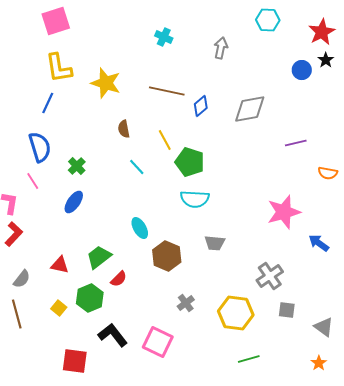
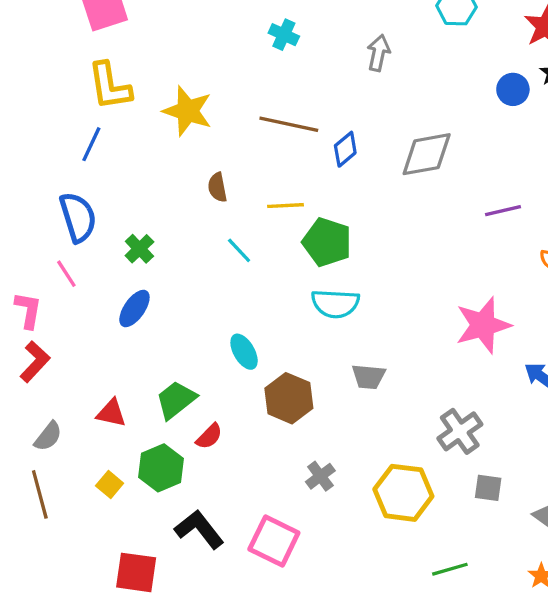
yellow line: (165, 140) -> (286, 206), turned -65
green line: (249, 359) -> (450, 569), moved

